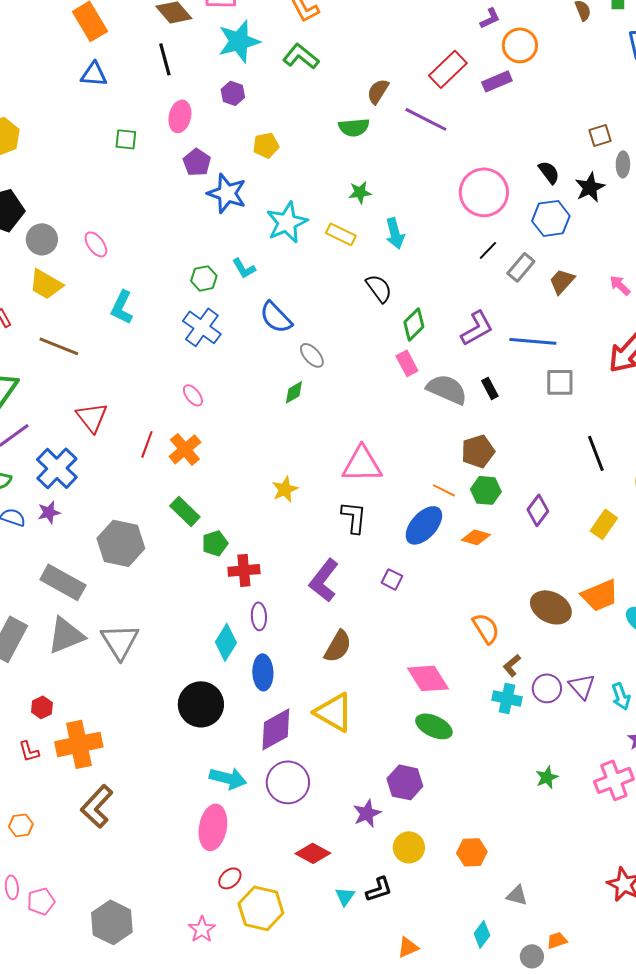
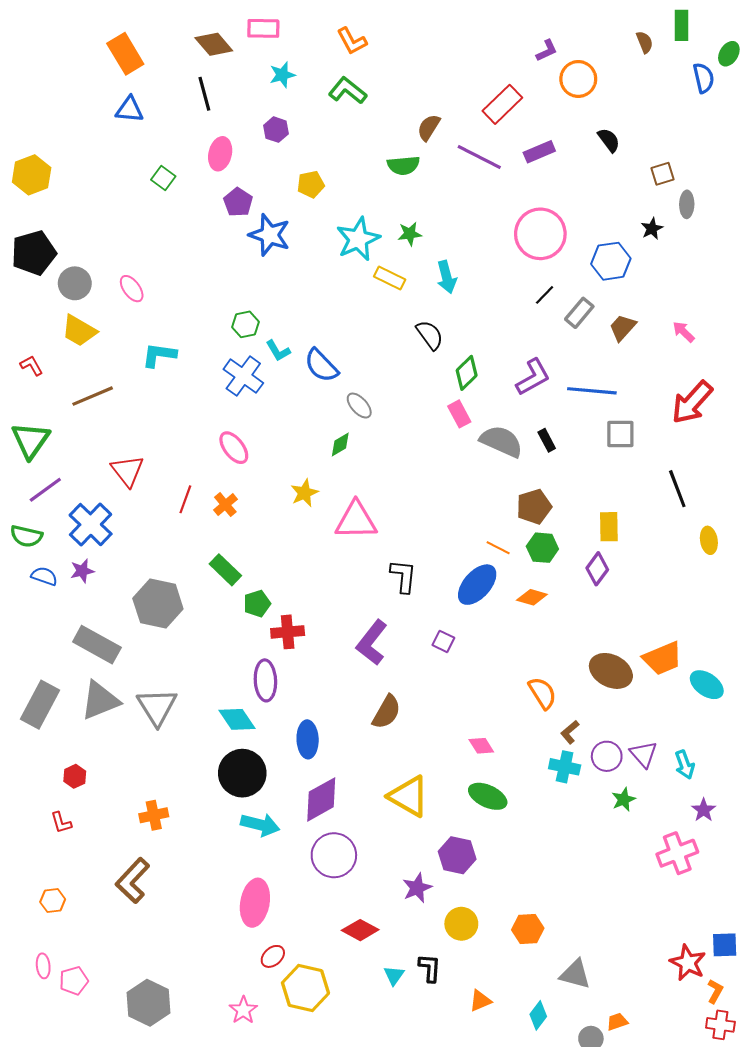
cyan star: (239, 41) -> (282, 75), size x0.6
purple rectangle: (497, 81) -> (539, 152), moved
green square: (126, 139) -> (163, 178), turned 30
black semicircle: (549, 172) -> (609, 140), moved
black star: (590, 187) -> (652, 229), size x0.7
cyan star: (287, 222) -> (358, 239), moved
cyan L-shape: (244, 268) -> (278, 351), moved
cyan L-shape: (122, 307) -> (159, 355), turned 72
brown line: (59, 346) -> (93, 396), turned -45
pink ellipse: (193, 395) -> (234, 448), size x1.4
orange cross: (185, 449) -> (225, 505), size x0.7
black line: (596, 453) -> (677, 489), moved
pink triangle: (362, 464) -> (356, 520), moved
yellow star: (285, 489) -> (304, 493), moved
yellow rectangle: (604, 524) -> (609, 527), moved, turned -36
purple ellipse: (259, 616) -> (265, 680), moved, size x1.4
cyan diamond: (226, 642) -> (237, 719), moved, turned -66
pink diamond: (428, 678) -> (481, 746), size x0.6
yellow triangle: (334, 712) -> (409, 796), moved
orange cross: (79, 744) -> (154, 815), moved, size x0.6
green star: (547, 777) -> (624, 799), moved
cyan arrow: (228, 778) -> (260, 825), moved
black L-shape: (379, 889) -> (430, 968), turned -68
gray triangle: (517, 895) -> (575, 974), size x1.4
orange triangle: (408, 947) -> (480, 1001), moved

